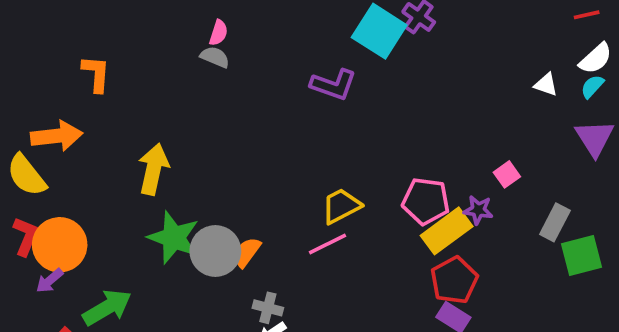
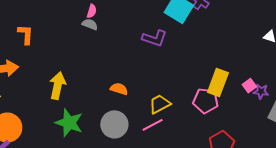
purple star: (478, 210) -> (261, 92), moved
yellow rectangle: (447, 231) -> (218, 83), moved, turned -32
gray circle: (215, 251) -> (114, 124), moved
orange semicircle: (247, 252) -> (119, 89), moved, turned 72

